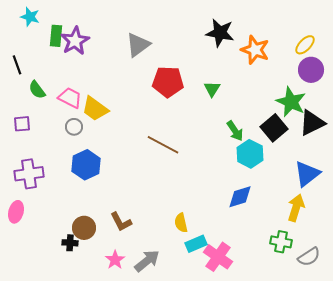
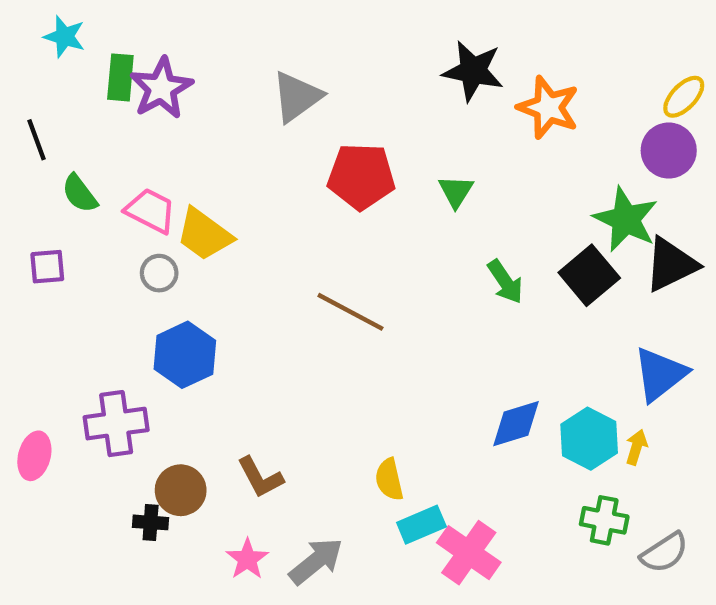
yellow ellipse: (305, 45) -> (684, 97), moved
cyan hexagon: (250, 154) -> (589, 439), moved
purple cross: (29, 174) -> (116, 424), moved
yellow arrow: (296, 208) -> (636, 447), size x0.6

